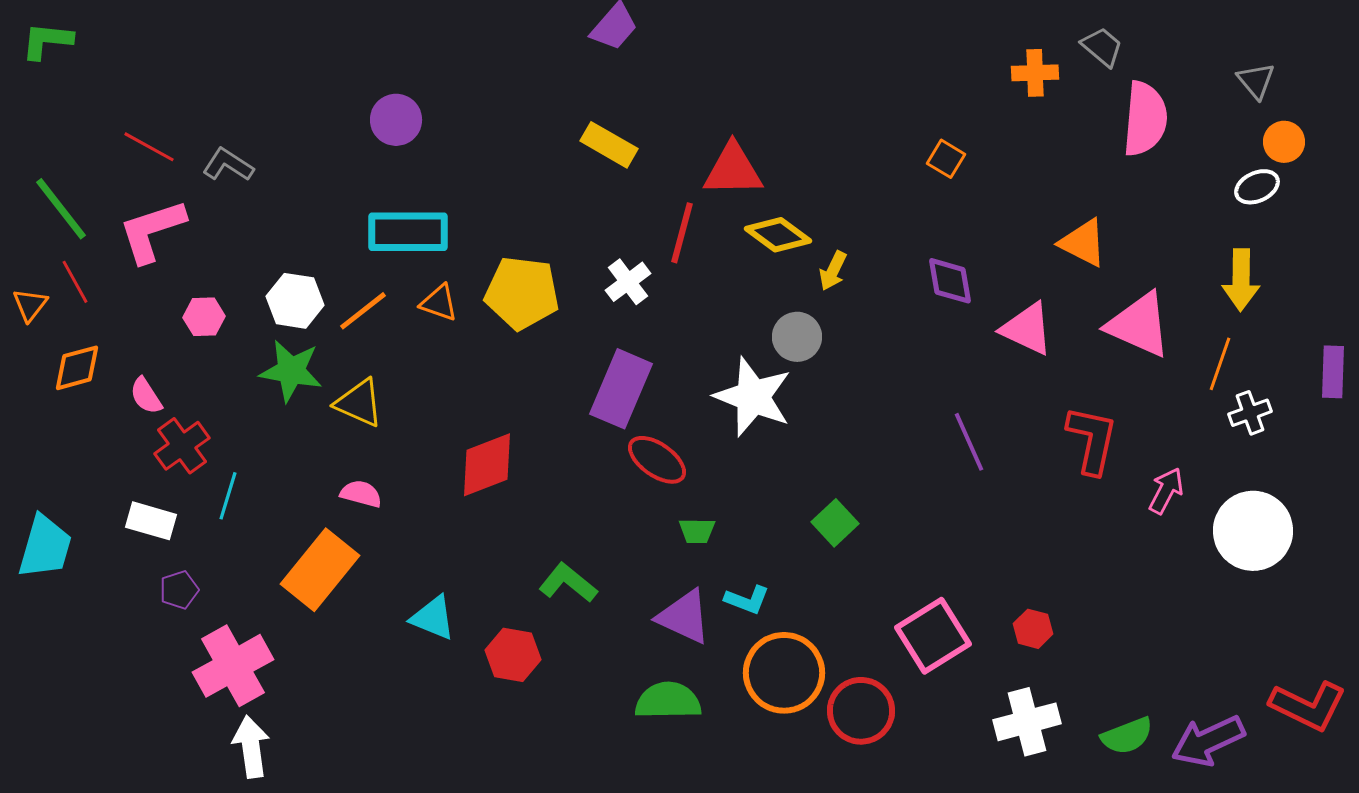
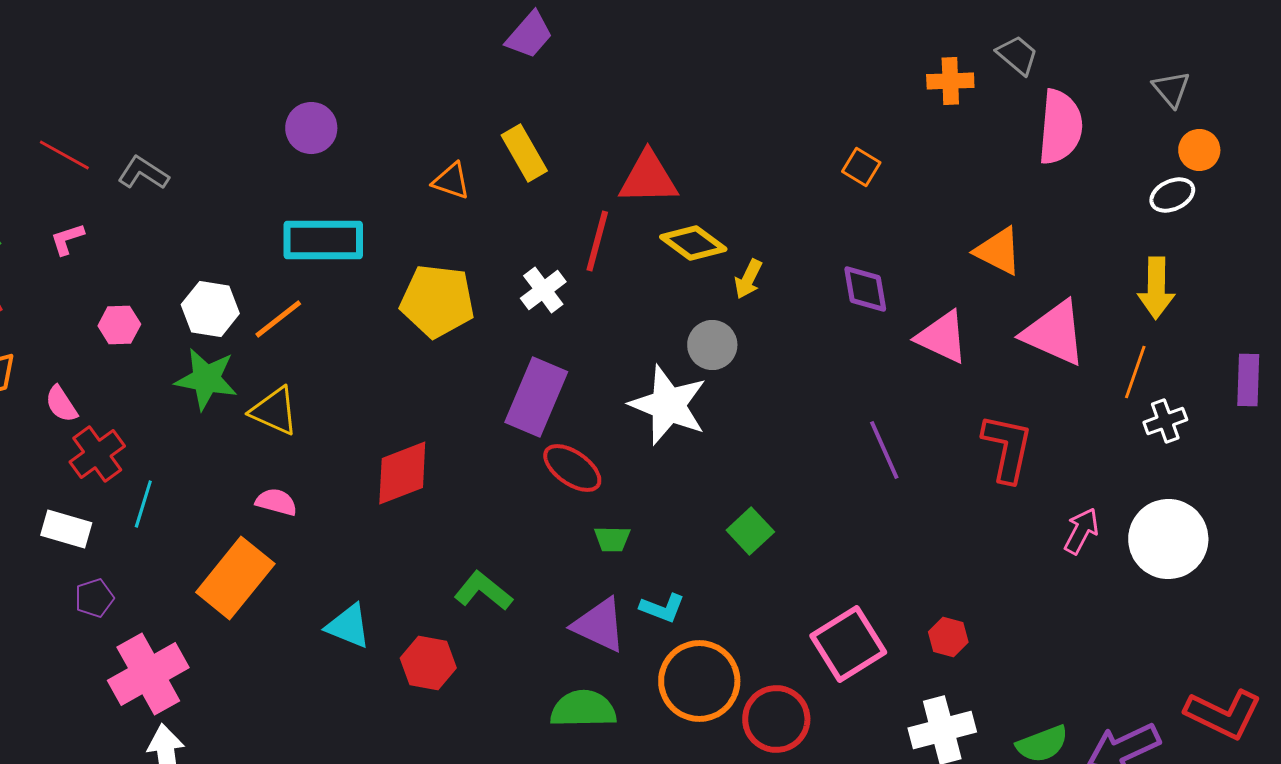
yellow rectangle: (609, 145) -> (524, 153), turned 30
pink L-shape: (152, 231) -> (67, 239), size x0.5
orange triangle: (439, 303) -> (451, 181), moved
pink arrow: (1166, 491) -> (1081, 531), moved

